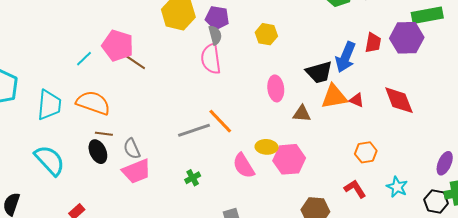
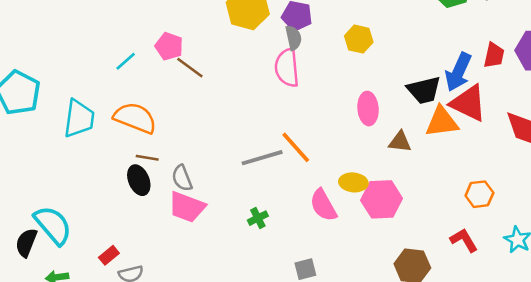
pink pentagon: (118, 46) -> (169, 46), size x0.7
red triangle: (357, 100) -> (468, 103), moved, size x2.0
cyan semicircle: (50, 160) -> (53, 225), moved
pink trapezoid: (136, 171) -> (187, 207), turned 40

